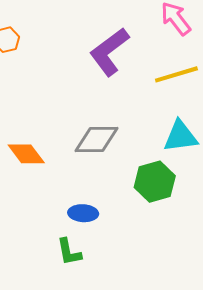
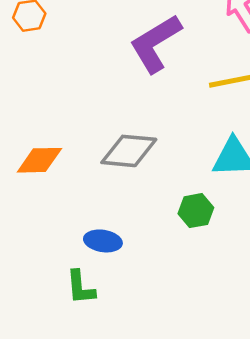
orange diamond: (26, 154) -> (39, 160), turned -60
green hexagon: (155, 182) -> (196, 211), size x0.7

